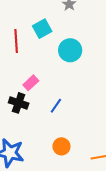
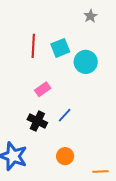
cyan square: (42, 29) -> (60, 48), moved
black cross: (19, 103) -> (37, 121), moved

